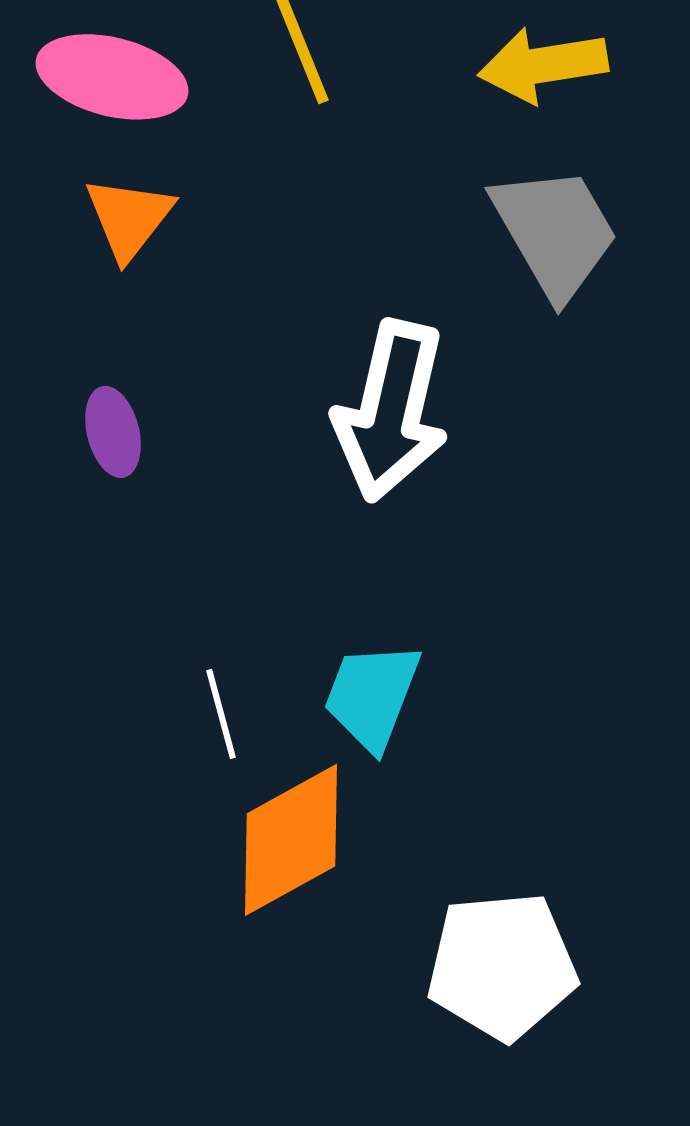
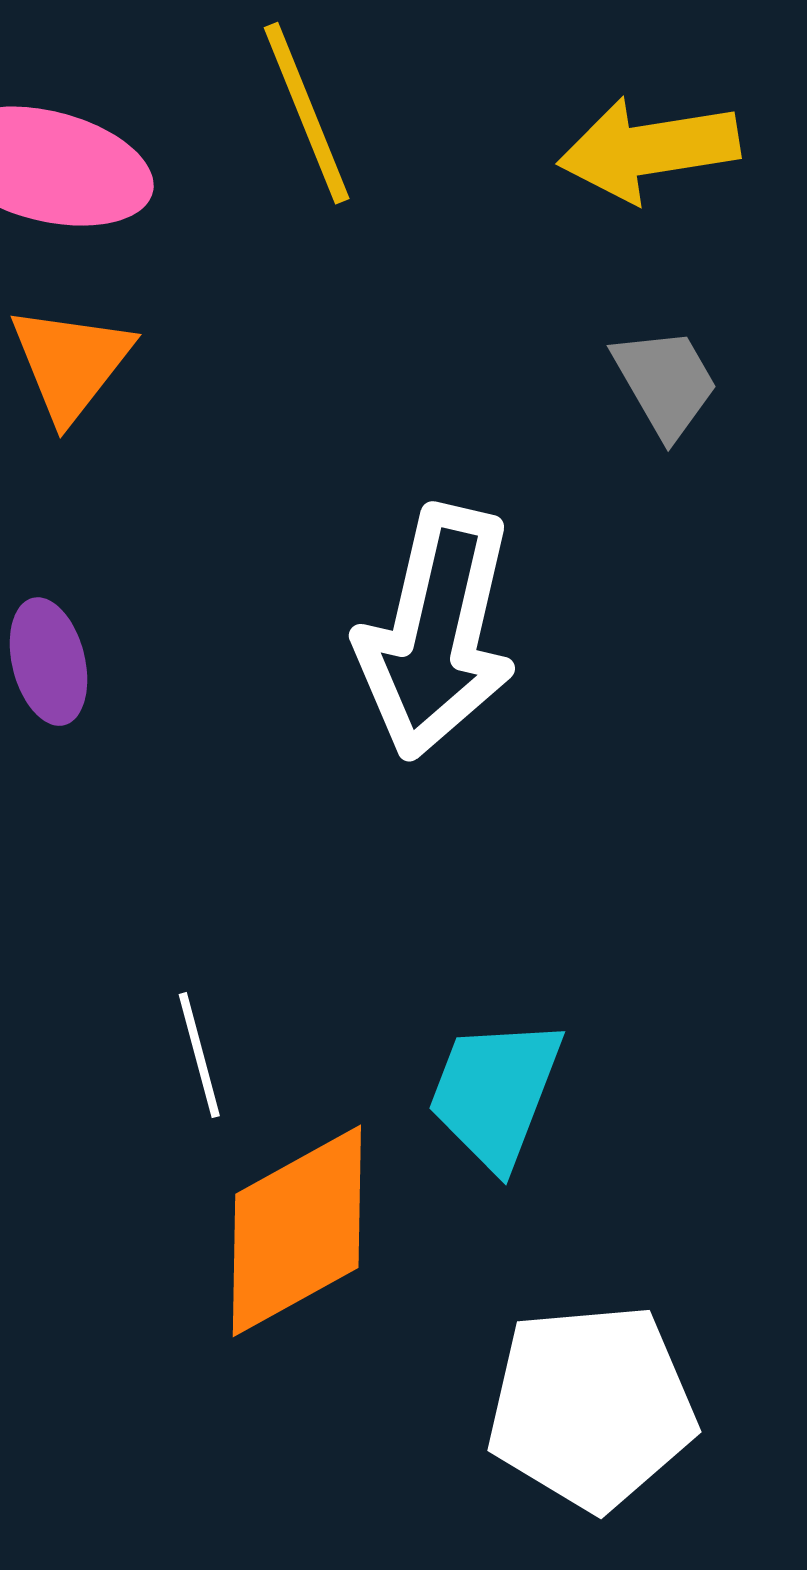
gray trapezoid: (555, 232) -> (665, 382), size x0.6
cyan trapezoid: (372, 696) -> (495, 1093), moved

